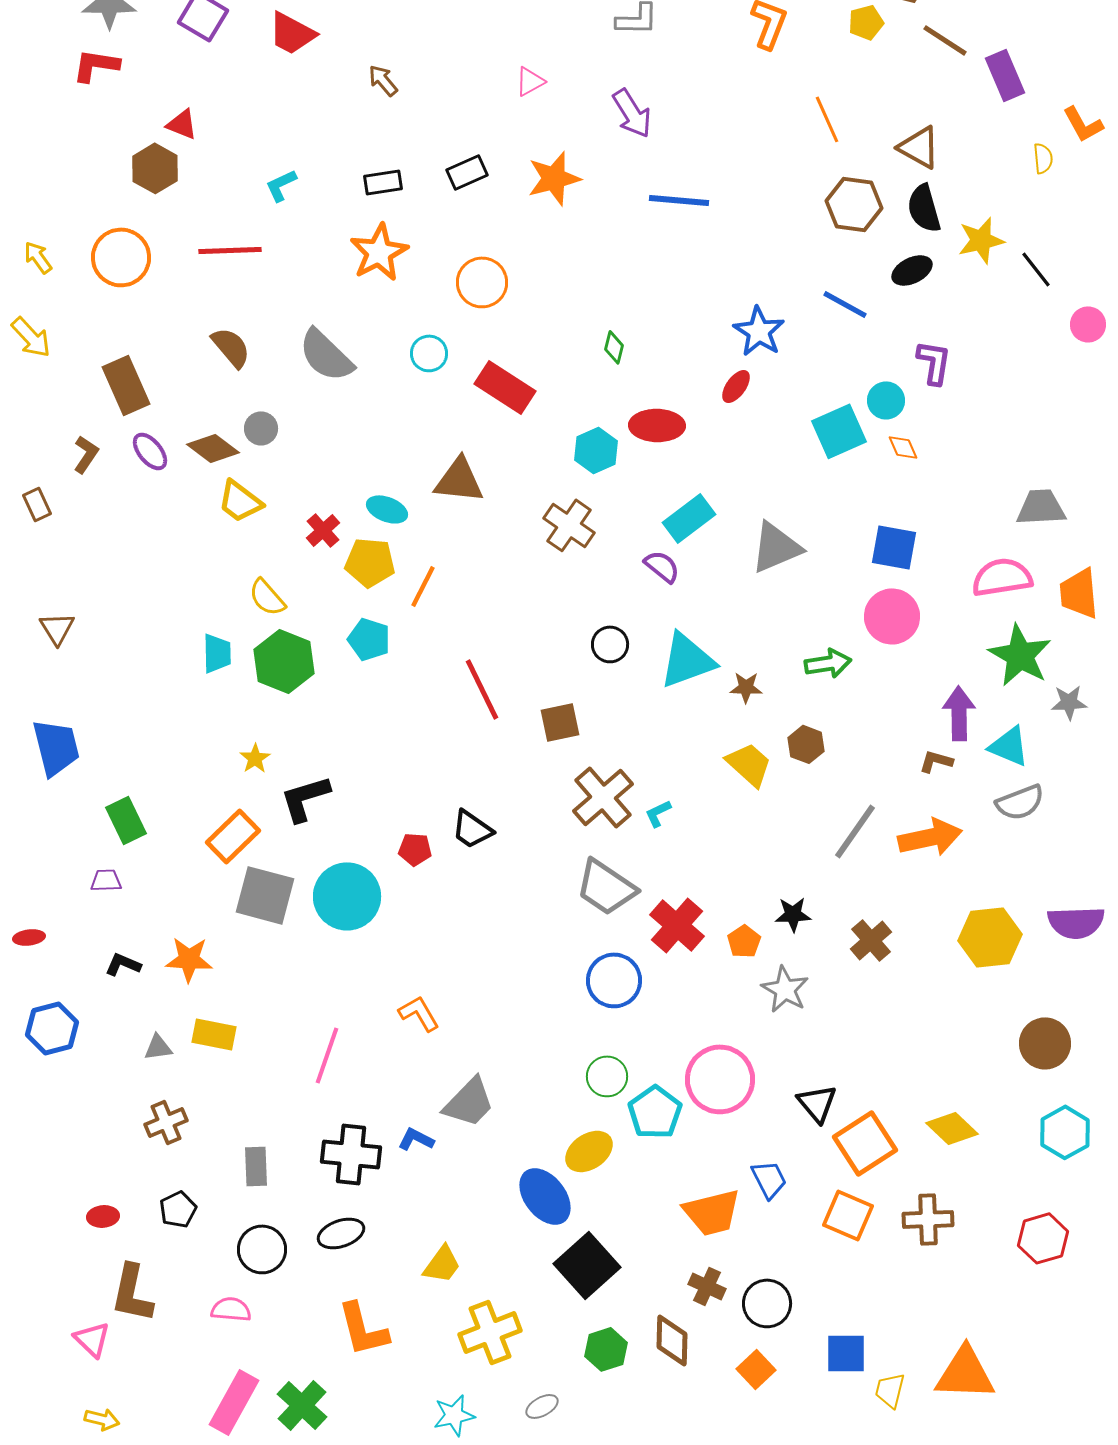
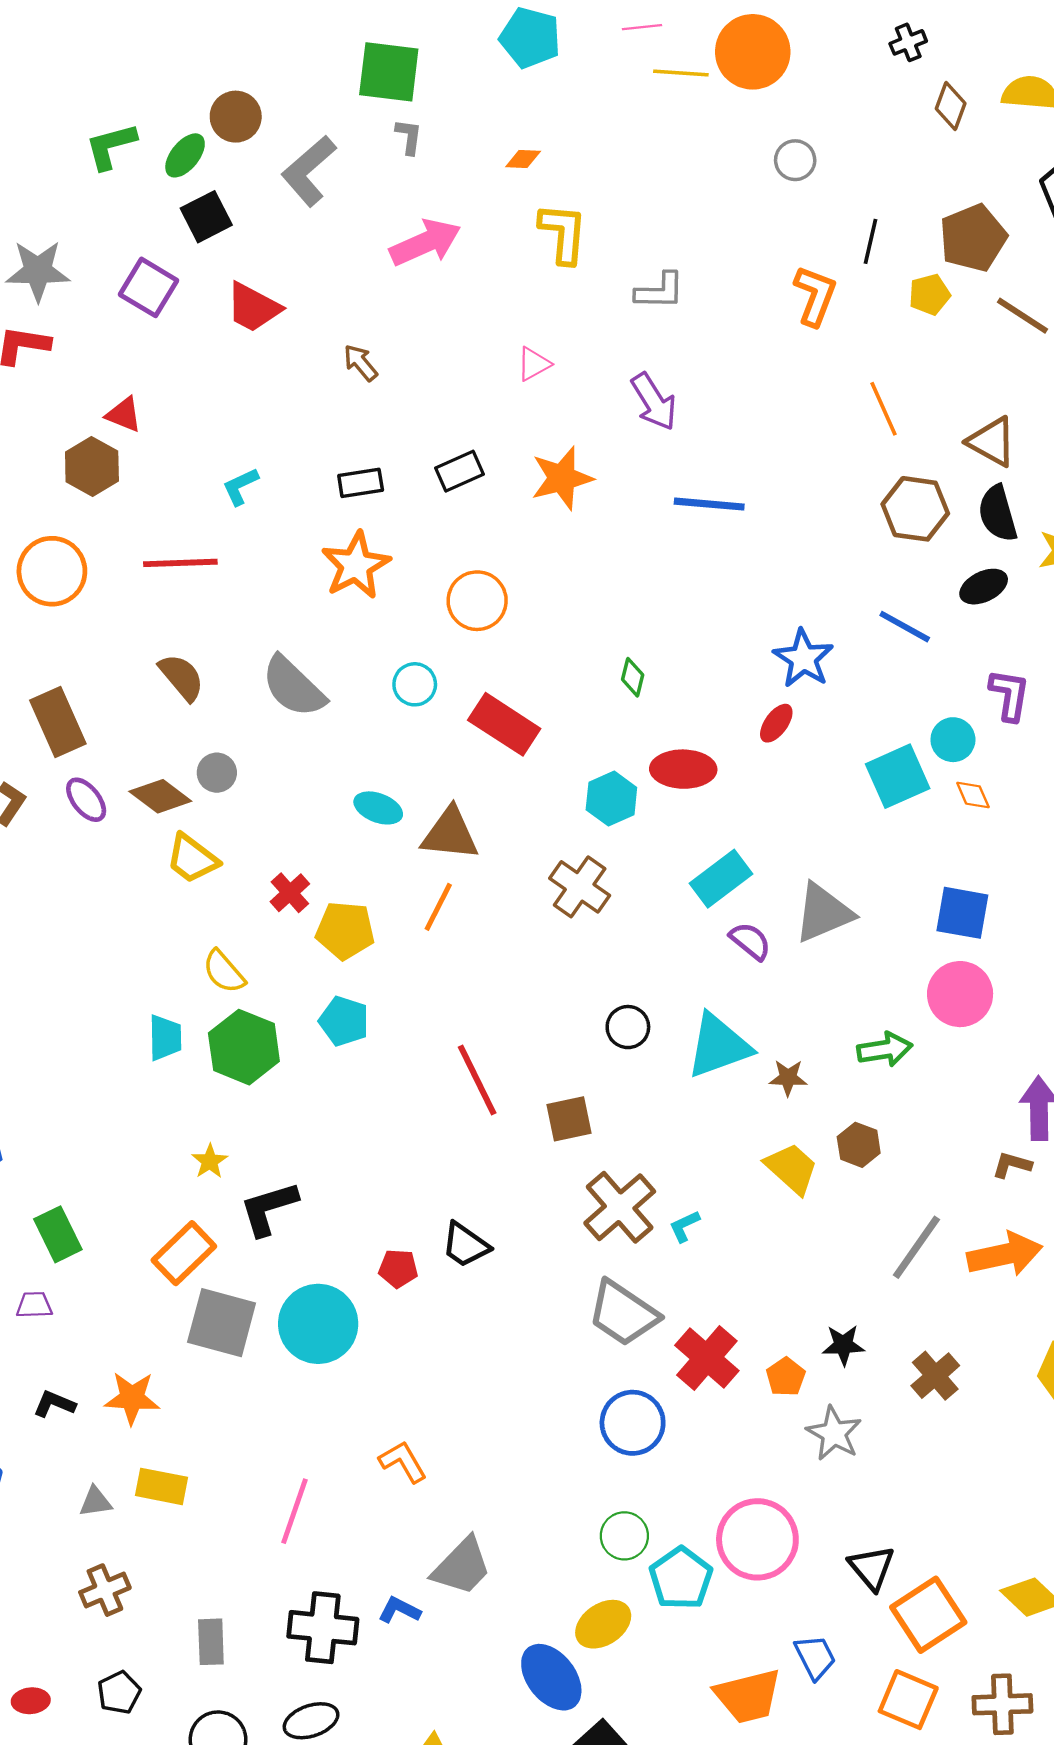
cyan ellipse: (387, 509) -> (378, 808), moved
purple semicircle: (662, 566) -> (750, 941), moved
orange line: (423, 586) -> (438, 907), moved

